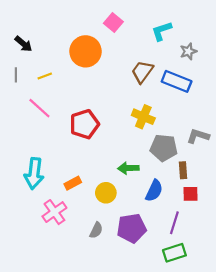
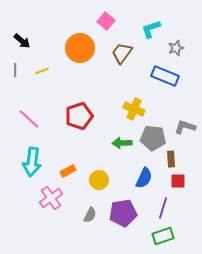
brown trapezoid: (142, 72) -> (122, 53), moved
pink line: (39, 108) -> (29, 119), moved
green arrow: (128, 168) -> (122, 143), moved

